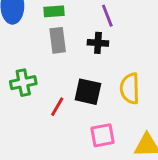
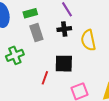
green cross: (23, 83) -> (15, 55), moved
yellow semicircle: (130, 88) -> (88, 40), moved

